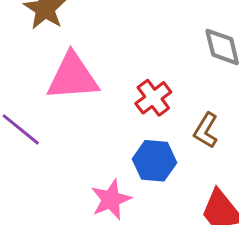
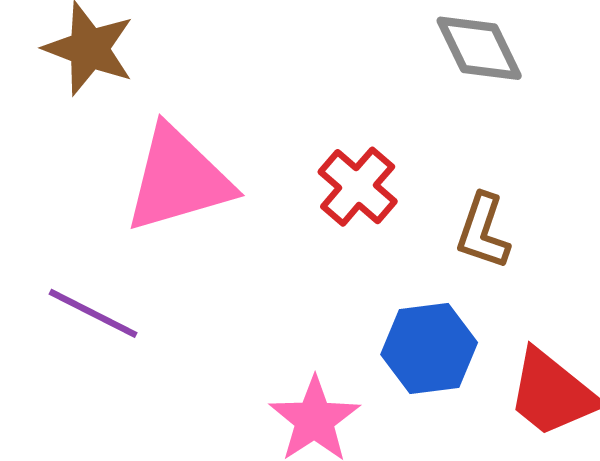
blue hexagon: (155, 161) -> (429, 349), moved

